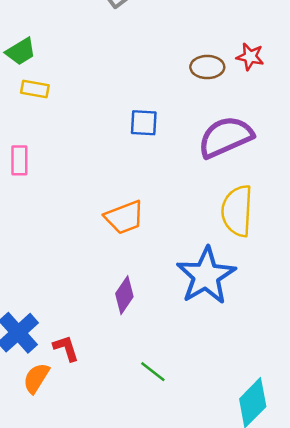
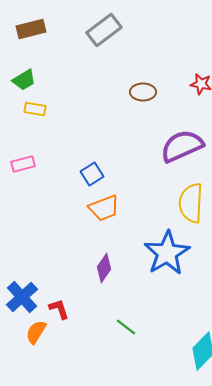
brown ellipse: (207, 67) -> (143, 92), moved
blue square: (144, 123) -> (92, 174), moved, turned -35
pink rectangle: (19, 160) -> (23, 164), turned 75

